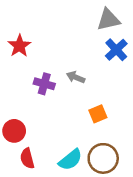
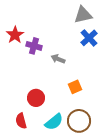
purple cross: (44, 84) -> (34, 46), moved
red circle: (14, 131) -> (36, 98), moved

